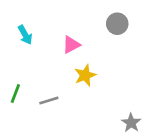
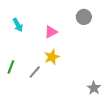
yellow star: (85, 75) -> (52, 57), moved
gray line: (49, 100) -> (35, 72), turned -32

